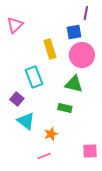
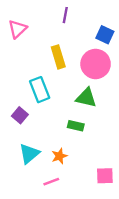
purple line: (86, 13) -> (65, 15), moved
blue square: (74, 32) -> (105, 35), moved, turned 35
cyan triangle: (26, 121) -> (29, 154), moved, turned 42

